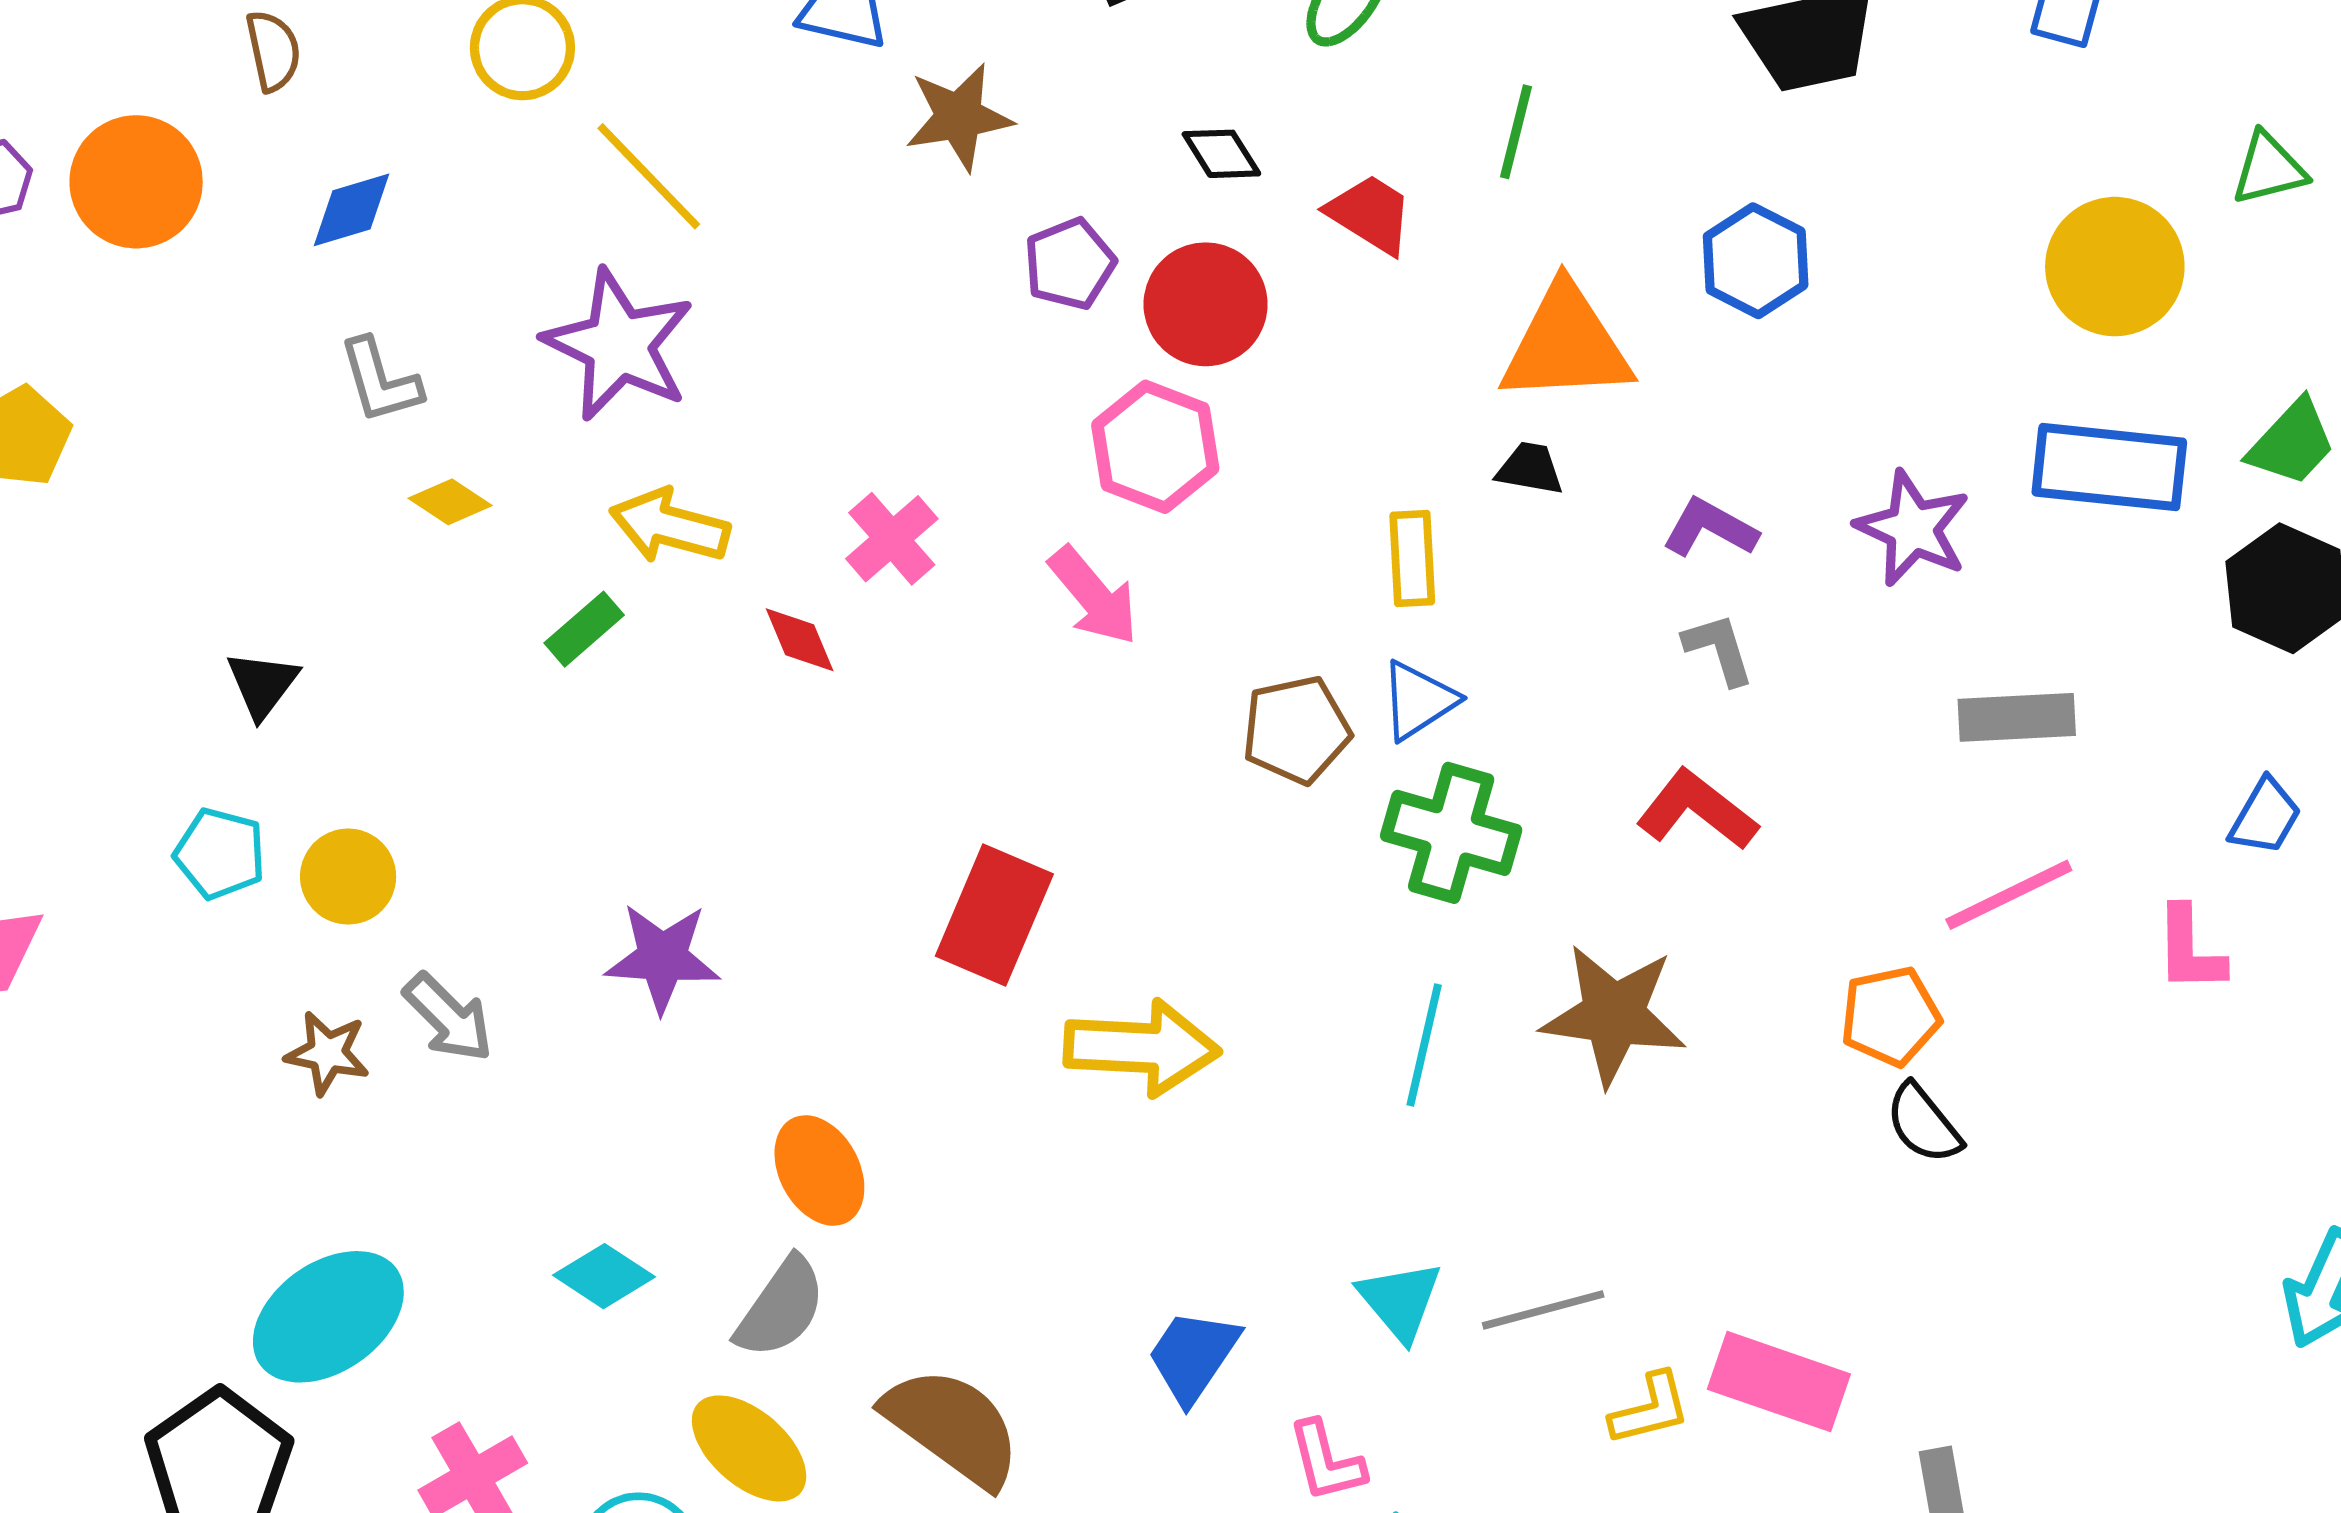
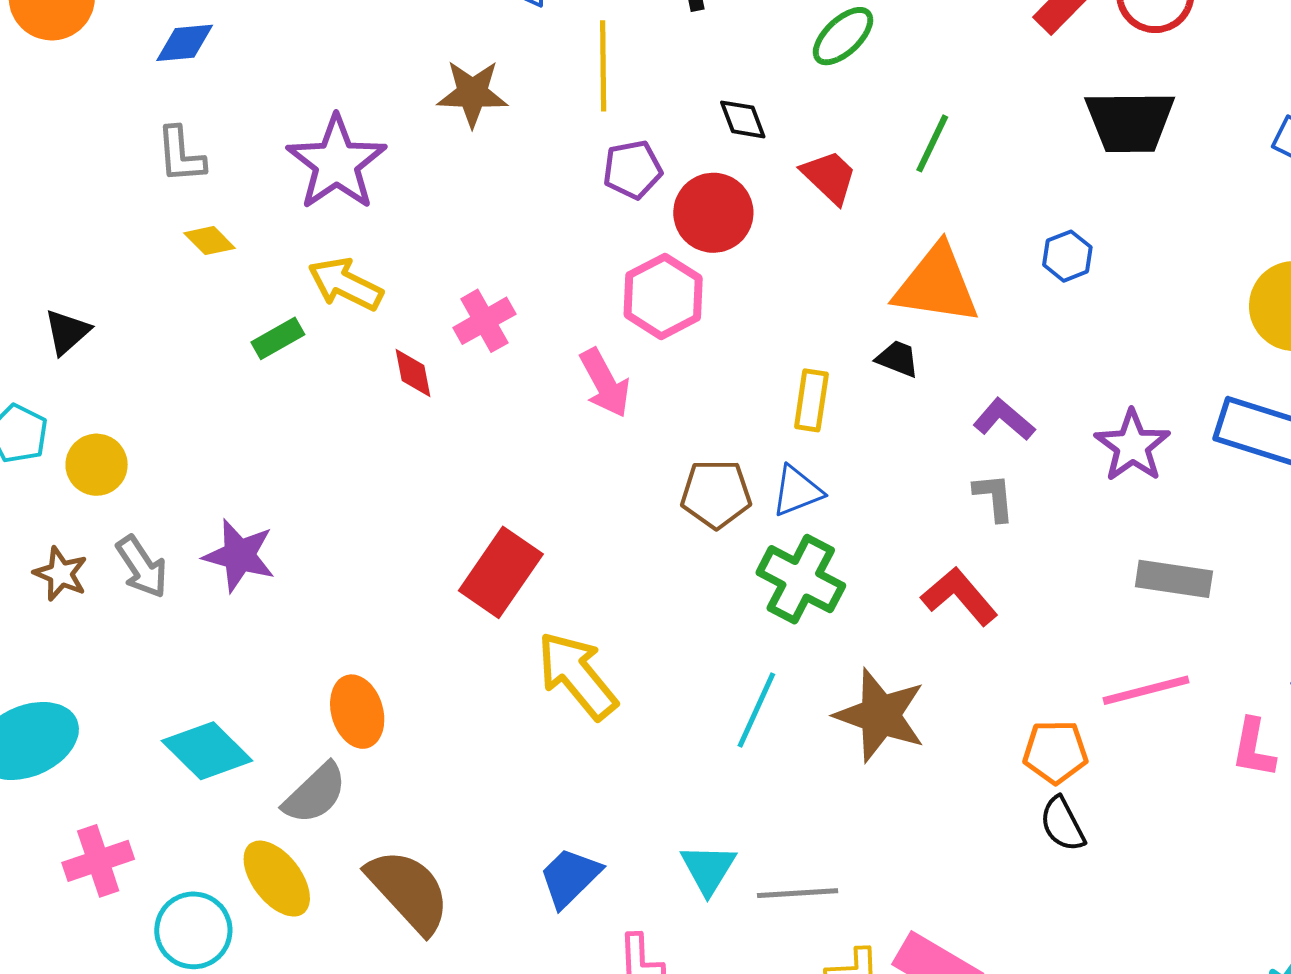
brown star: (959, 117) -> (472, 93), moved
yellow line: (649, 176) -> (603, 66), moved, turned 32
blue hexagon: (1756, 261) -> (1067, 256), size x0.7
purple star: (662, 958) -> (239, 555), moved
yellow arrow: (1142, 1048) -> (577, 675), turned -144
cyan diamond: (604, 1276) -> (207, 751), size x1.4

